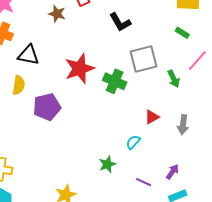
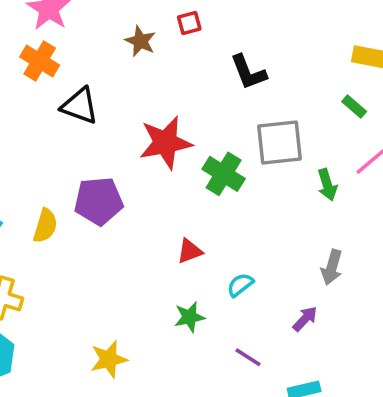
yellow semicircle: (19, 85) -> (45, 226), moved
red triangle: (152, 117) -> (190, 251), moved
purple arrow: (172, 172) -> (305, 319), moved

